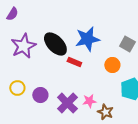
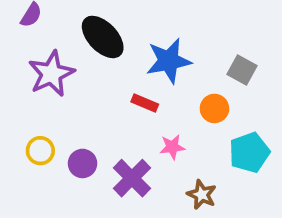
black ellipse: (55, 44) -> (103, 37), moved
pink star: (89, 101) -> (172, 147), moved

